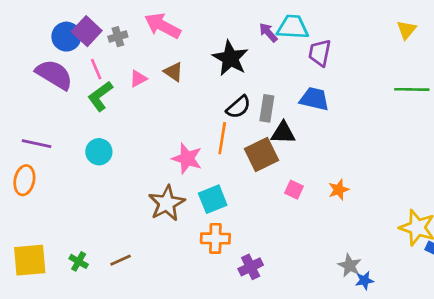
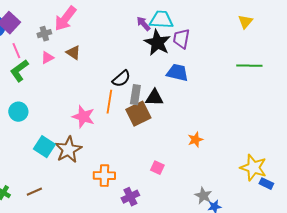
pink arrow: (163, 26) -> (65, 19), turned -80
gray cross: (118, 37) -> (44, 34), moved
black star: (230, 58) -> (157, 43), moved
gray rectangle: (267, 108) -> (135, 95), moved
pink square: (294, 190) -> (157, 168), moved
cyan square: (213, 199) -> (44, 147), moved, turned -35

